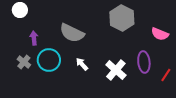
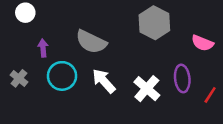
gray cross: (24, 62) -> (19, 78), moved
white arrow: (82, 64) -> (104, 81), size x1.5

